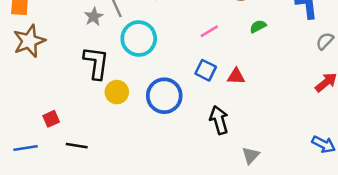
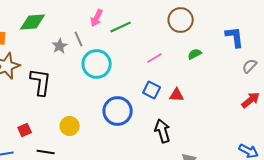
black L-shape: (96, 63) -> (41, 82), moved
yellow circle: (117, 92) -> (70, 126), moved

